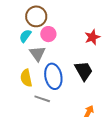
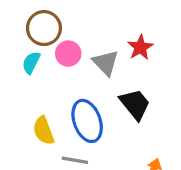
gray triangle: (37, 54) -> (106, 63), moved

